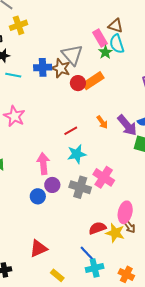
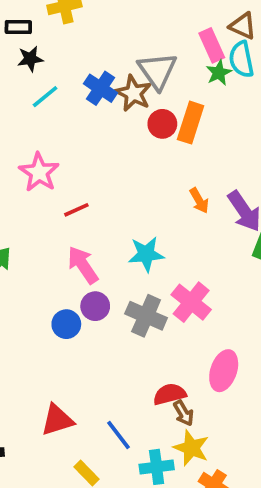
blue cross: (43, 67) -> (101, 88), turned 30
cyan line: (13, 75) -> (45, 97), turned -56
orange rectangle: (93, 81) -> (191, 123), turned -45
red line: (71, 131) -> (76, 210), moved
pink arrow: (43, 164) -> (83, 265), turned -35
brown arrow: (129, 227) -> (184, 413), moved
yellow star: (115, 233) -> (191, 448), moved
blue line: (87, 254) -> (118, 435), moved

